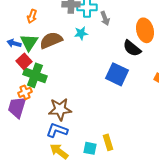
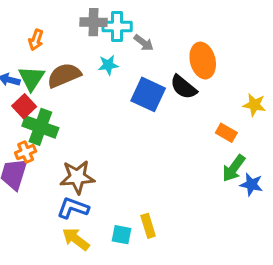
gray arrow: (105, 18) -> (144, 43), turned -32
blue square: (117, 74) -> (148, 94), moved

